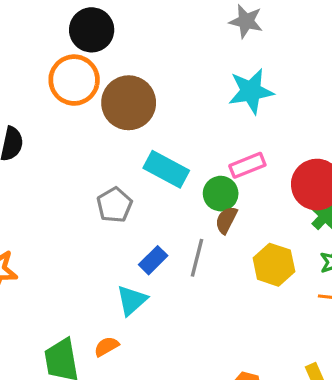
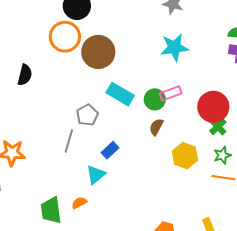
green circle: (221, 194) -> (155, 99), moved
gray line: (197, 258) -> (69, 141), moved

